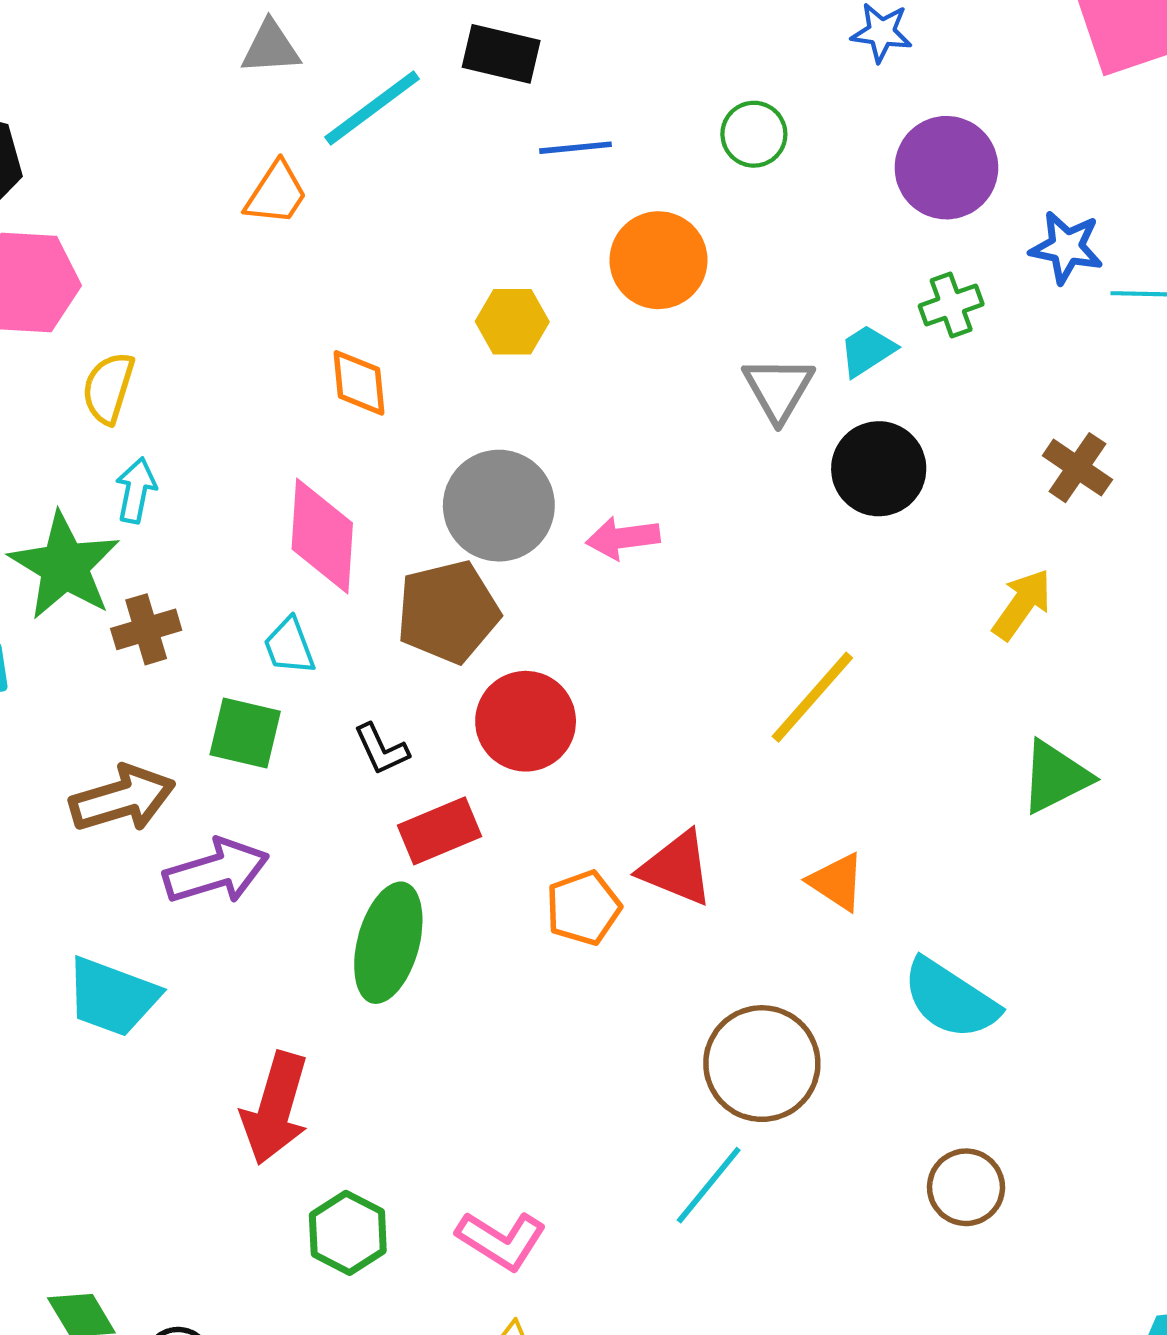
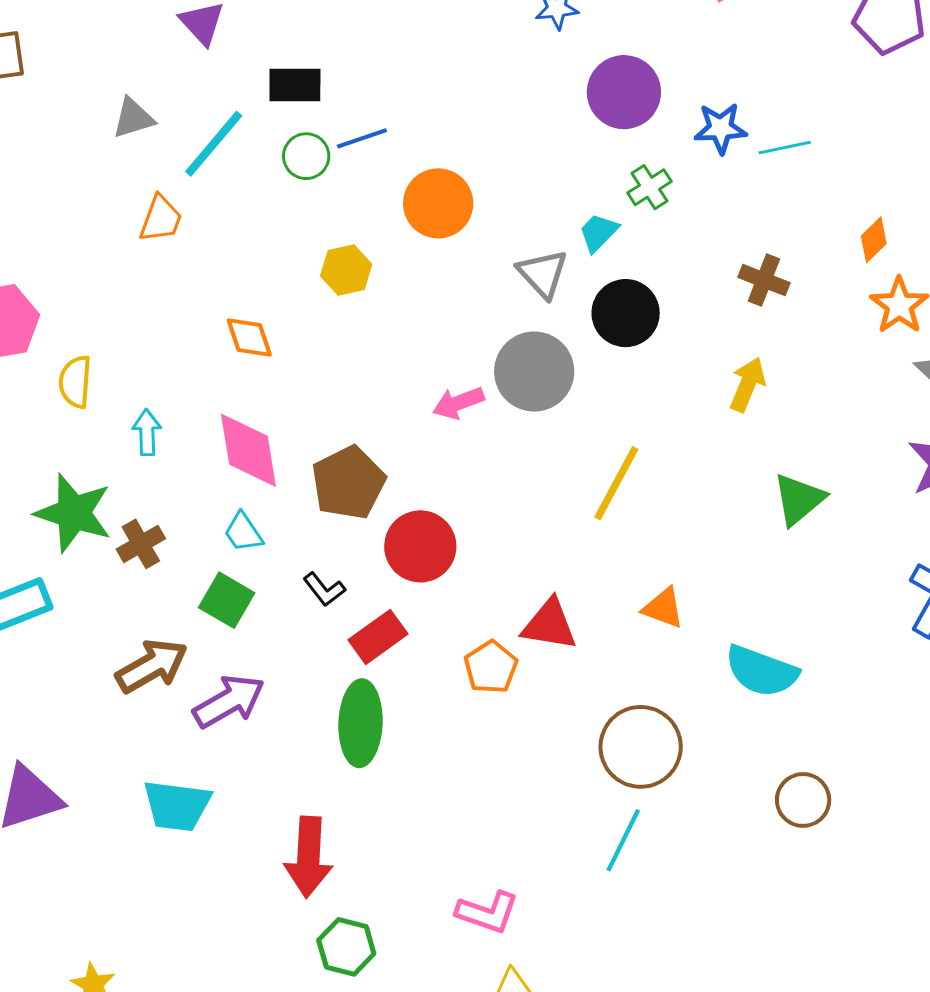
green circle: (754, 134) -> (306, 156), moved
cyan arrow: (136, 490) -> (147, 432), moved
gray circle: (499, 506) -> (534, 371), moved
green square: (245, 733) -> (227, 600), turned 30
green hexagon: (348, 1233) -> (346, 947), moved

